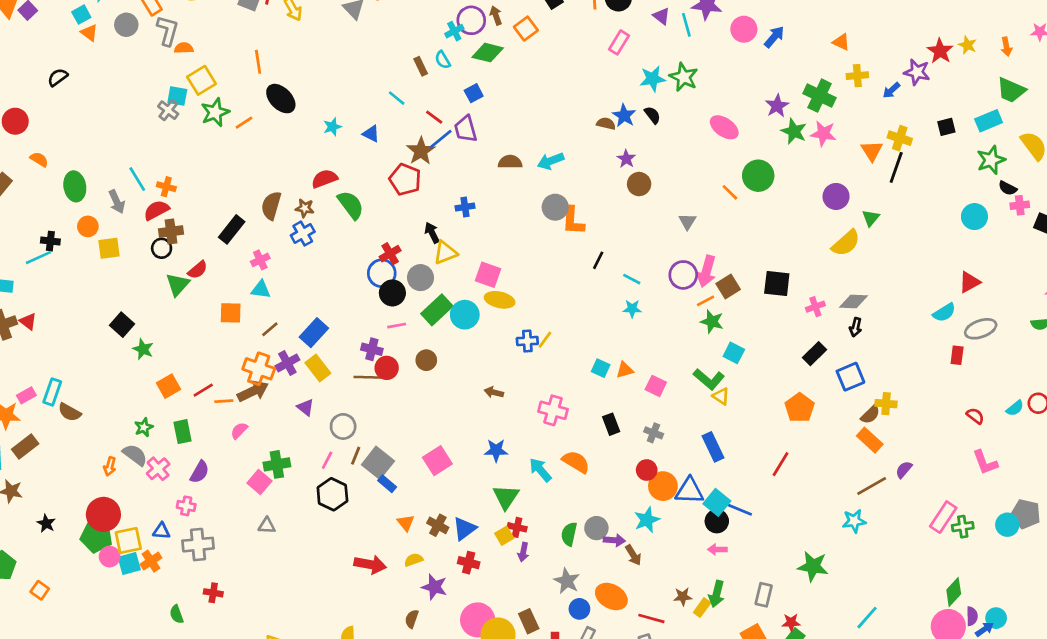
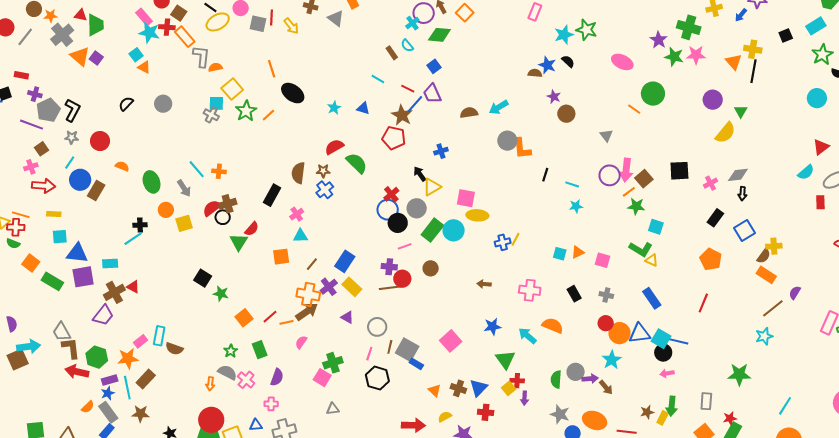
gray circle: (126, 25) -> (163, 104), moved
red semicircle: (156, 210) -> (212, 208), moved

